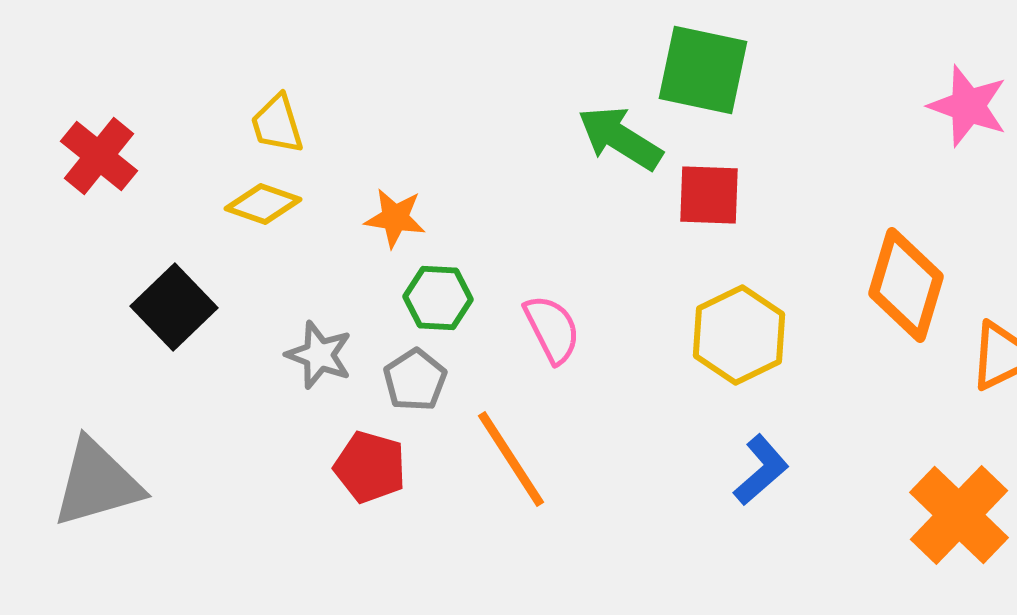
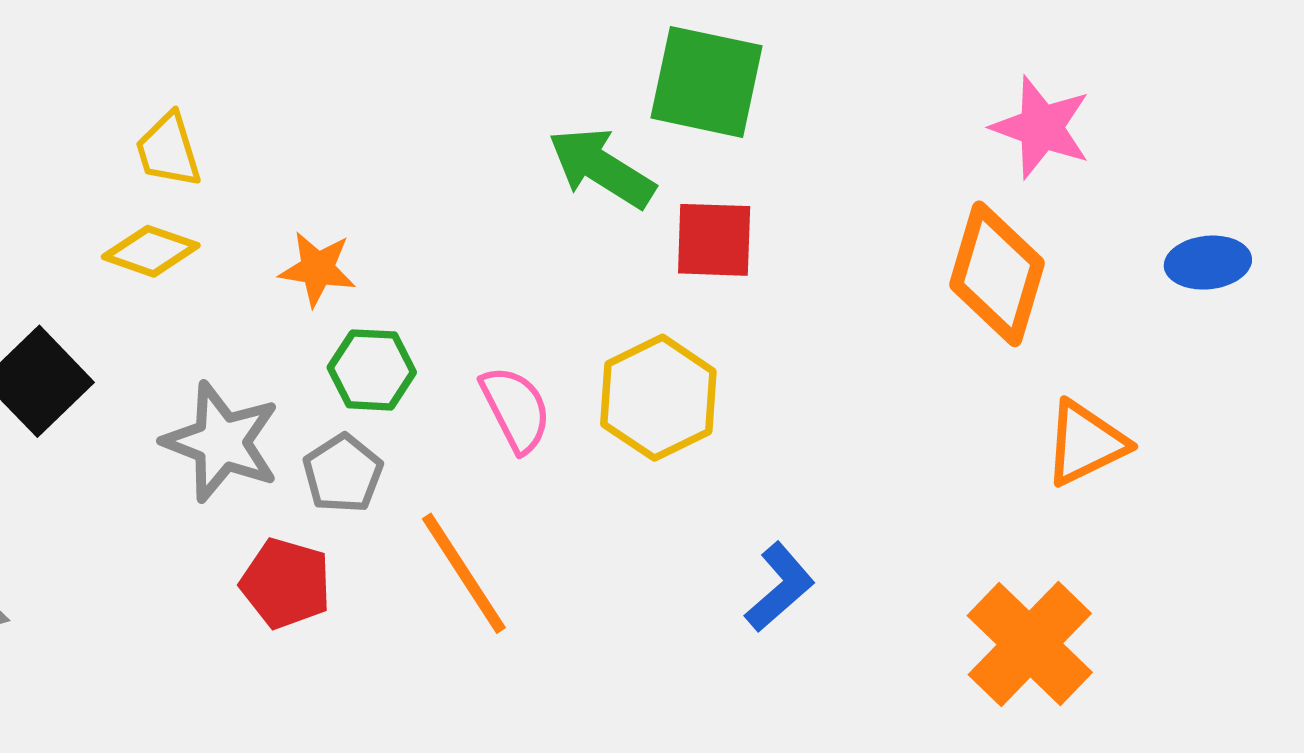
orange diamond: (906, 285) -> (997, 274), moved
yellow hexagon: (739, 335) -> (658, 398), moved
gray star: (319, 355) -> (221, 442), size x1.4

